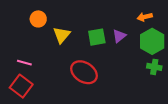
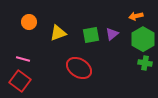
orange circle: (38, 19) -> (29, 22), moved
yellow triangle: (62, 35) -> (58, 33), turned 30

